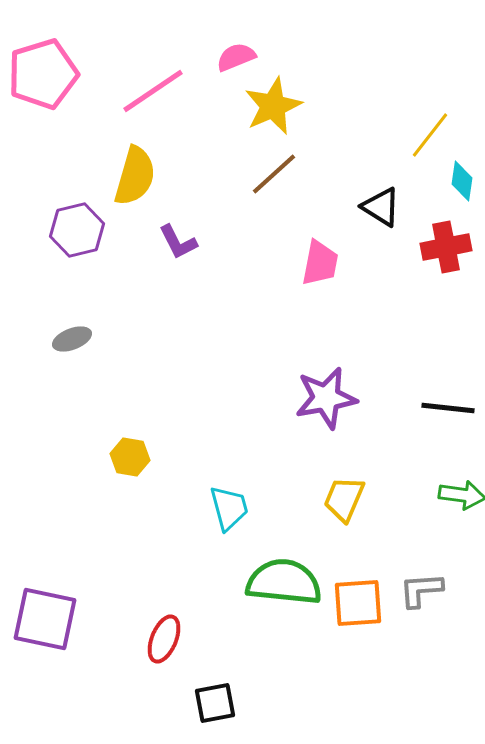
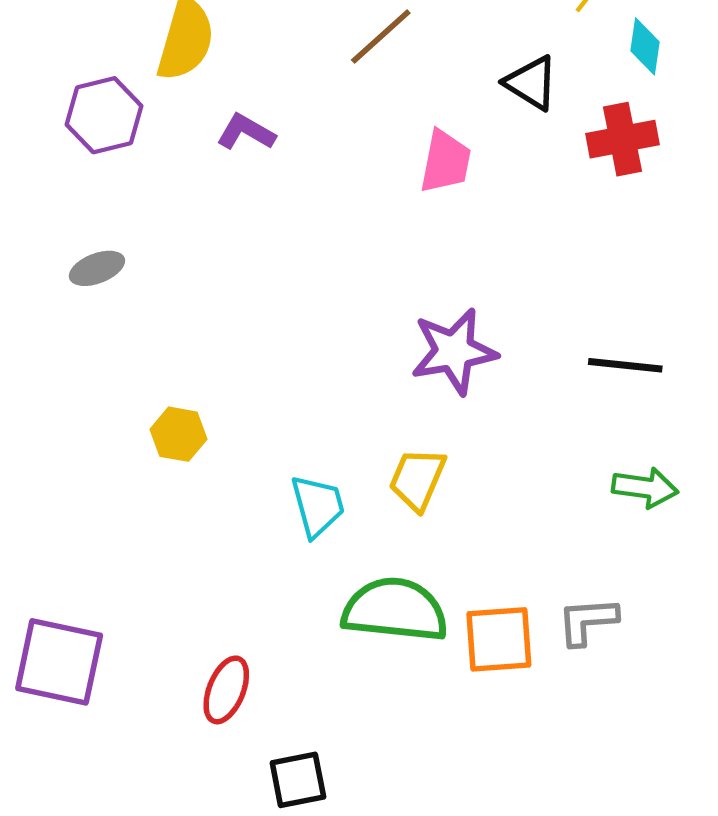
purple L-shape: (178, 242) -> (246, 132), turned 147
yellow trapezoid: (344, 499) -> (417, 479), moved

